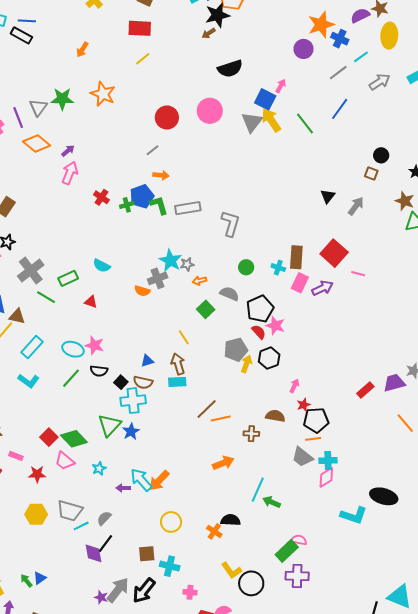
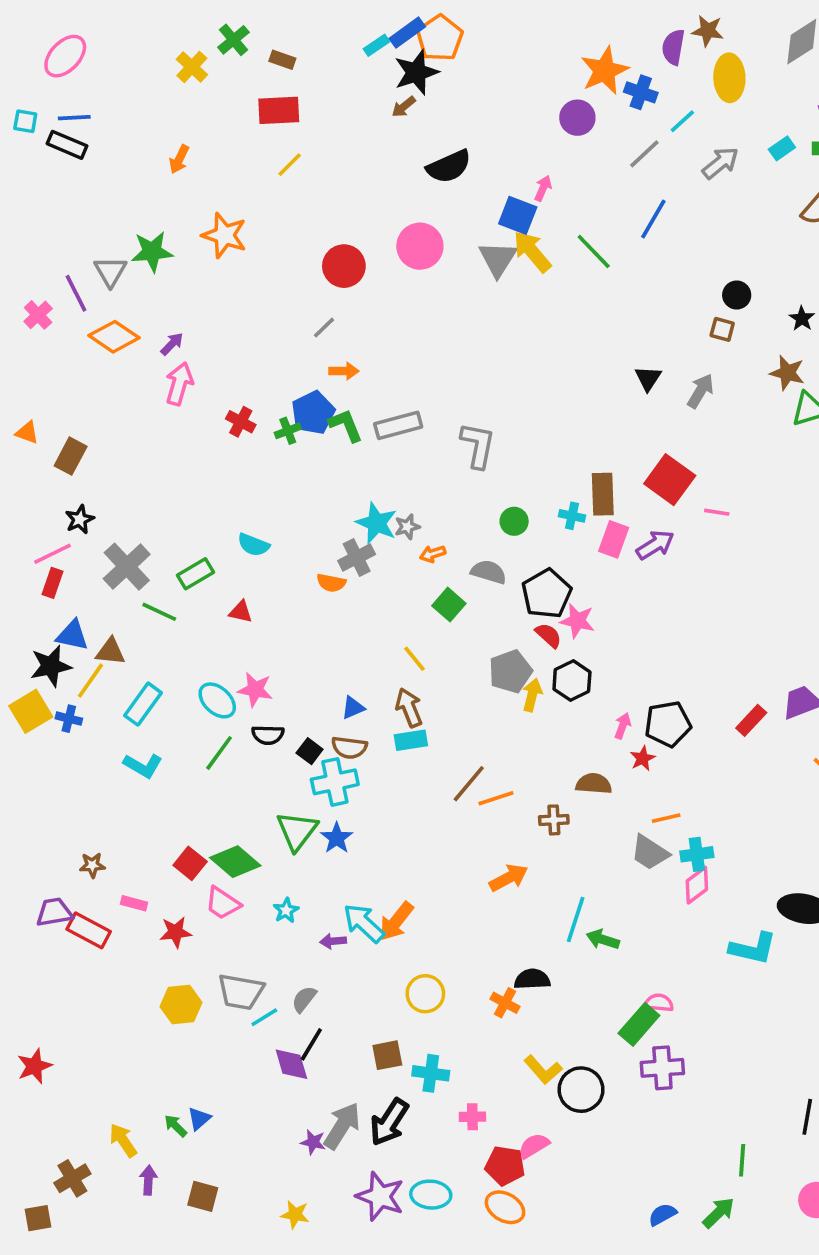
purple semicircle: (360, 16) -> (673, 47), turned -48
cyan ellipse: (73, 349) -> (217, 700), turned 30
black pentagon: (316, 420) -> (668, 724), moved

